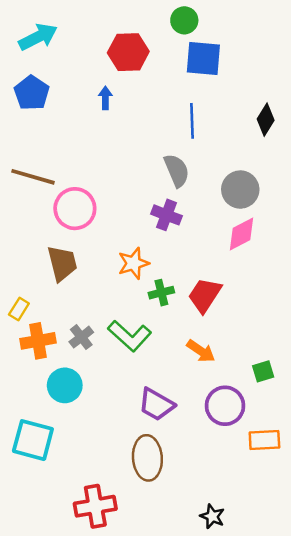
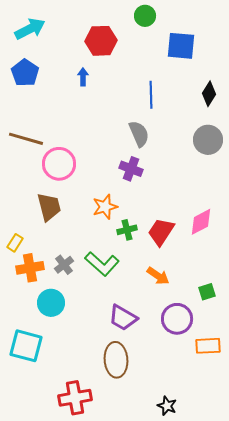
blue square: (203, 59) -> (181, 46), moved
gray circle: (240, 190) -> (208, 140), moved
pink diamond: (242, 234) -> (201, 222), moved

